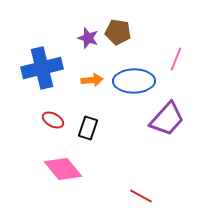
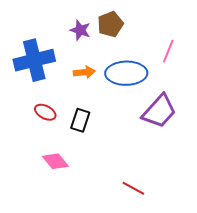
brown pentagon: (118, 32) -> (110, 24), turned -30
pink diamond: (63, 169) -> (55, 161), size x0.7

